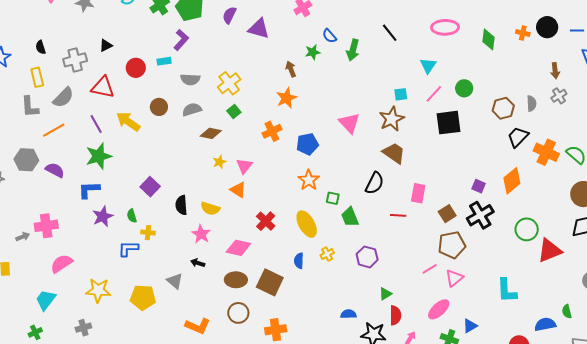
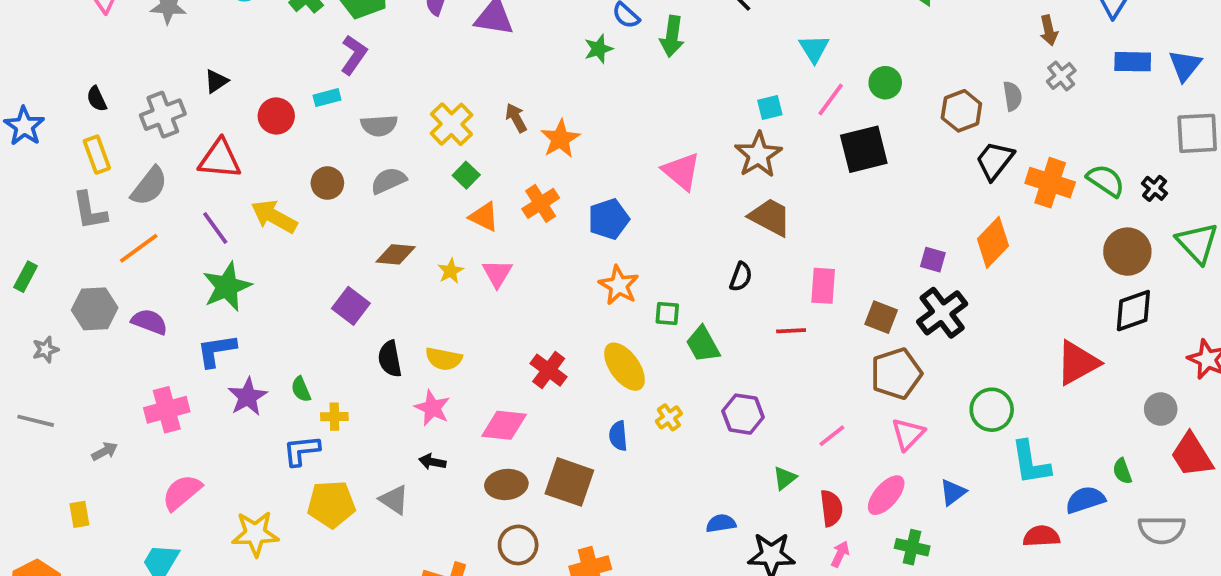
brown arrow: (291, 69) -> (516, 118), moved
brown diamond: (211, 133) -> (396, 254), moved
black semicircle: (375, 183) -> (741, 277), size x0.7
purple square: (150, 187) -> (351, 306), moved
orange triangle: (238, 190) -> (484, 217), moved
brown square: (447, 214) -> (881, 317), turned -30
pink cross: (46, 226) -> (167, 410), moved
green circle: (527, 229) -> (992, 410), moved
pink line: (430, 269) -> (832, 436), moved
cyan L-shape: (507, 291) -> (1031, 463), moved
yellow pentagon: (143, 297) -> (331, 504), moved
red semicircle: (395, 315) -> (831, 508), moved
blue triangle: (470, 326) -> (953, 492), moved

